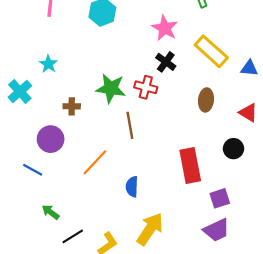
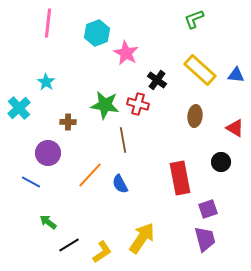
pink star: (165, 28) -> (126, 53), moved
blue triangle: (249, 68) -> (236, 75), moved
blue semicircle: (132, 187) -> (120, 184), moved, turned -30
purple trapezoid: (217, 230) -> (205, 239), turned -80

